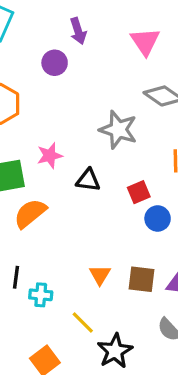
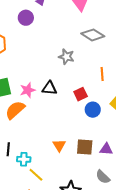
gray star: (118, 130) -> (66, 57), size x0.7
pink star: (50, 156) -> (28, 90), moved
yellow line: (83, 322) -> (36, 175), moved

